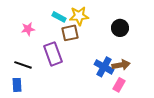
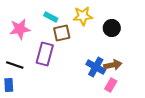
yellow star: (79, 16) -> (83, 16), moved
pink star: (28, 29) -> (20, 29), size x1.5
purple rectangle: (53, 54) -> (45, 54), turned 35

